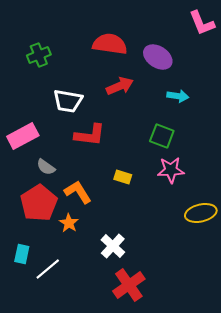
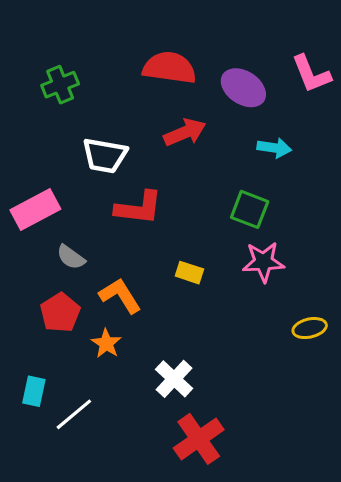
pink L-shape: (202, 23) -> (311, 74), moved
red pentagon: (39, 203) -> (60, 313), size x0.7
yellow ellipse: (201, 213) -> (310, 328), size x0.7

